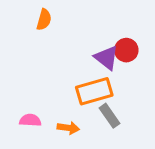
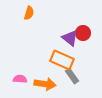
orange rectangle: (94, 91) -> (62, 60), turned 40
orange arrow: (68, 128) -> (45, 84), size x1.5

